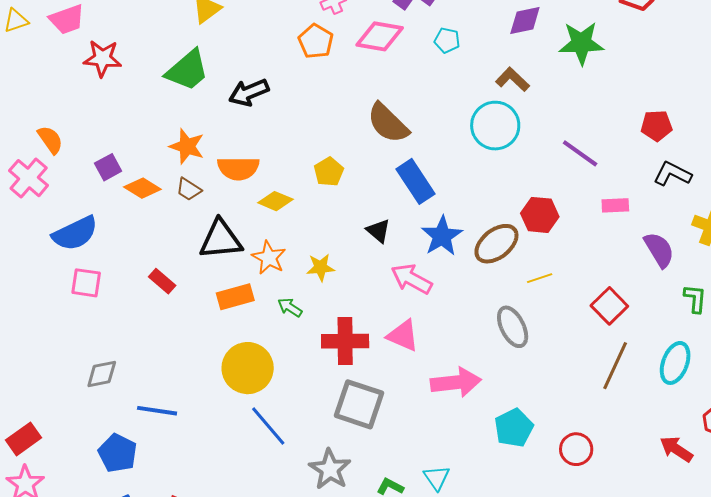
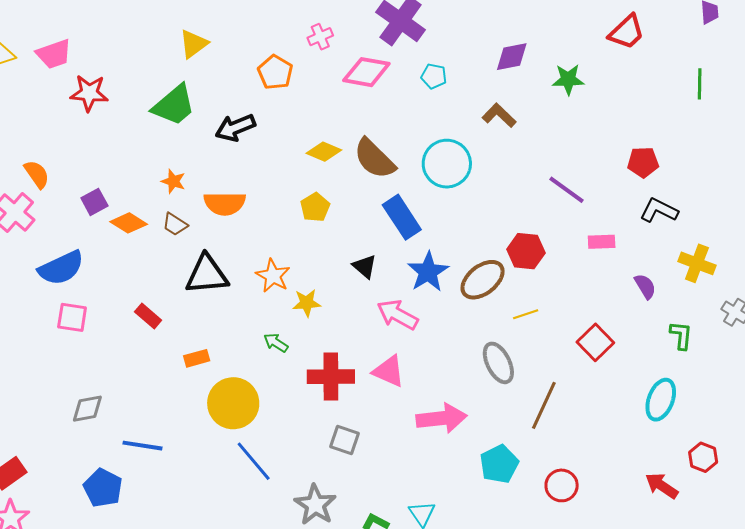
orange pentagon: (316, 41) -> (275, 72), moved
green star: (581, 43) -> (568, 79), size x0.7
cyan circle: (495, 126) -> (447, 164), moved
orange star: (187, 146) -> (173, 181), size x0.7
yellow diamond: (275, 201) -> (324, 152), moved
purple semicircle: (659, 250) -> (645, 286), size x0.7
orange star: (269, 258) -> (273, 276), moved
orange rectangle: (235, 297) -> (197, 358), moved, size x0.7
brown line: (615, 366) -> (544, 405), moved
gray square: (359, 404) -> (345, 440), size x0.6

